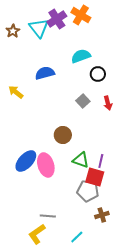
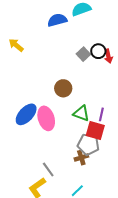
blue semicircle: (45, 73) -> (57, 20), moved
black circle: (98, 74) -> (98, 51), moved
brown cross: (102, 215) -> (81, 158), moved
gray line: (48, 216) -> (48, 170), turned 49

